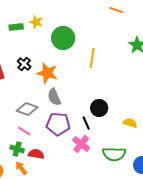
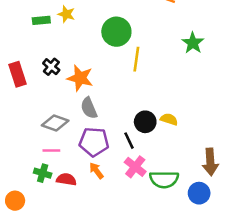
green circle: (63, 38) -> (116, 32), moved
yellow semicircle: (130, 123) -> (169, 119), moved
pink line: (24, 131) -> (51, 151), turned -32
pink cross: (81, 144) -> (135, 167), moved
orange arrow: (21, 168) -> (96, 171), moved

